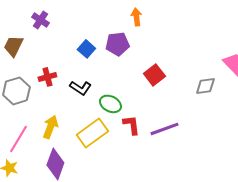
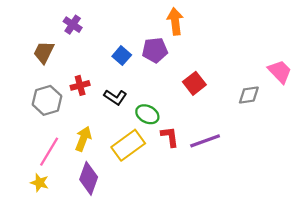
orange arrow: (136, 17) -> (175, 21), size x1.4

